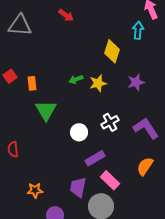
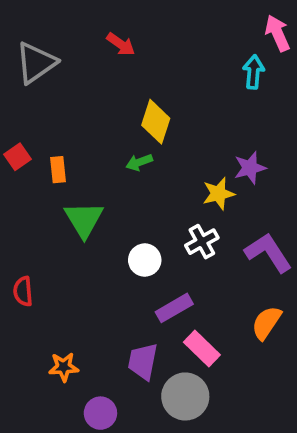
gray triangle: (20, 25) -> (36, 63), turned -40
yellow diamond: (112, 51) -> (156, 122), moved
yellow star: (98, 83) -> (218, 194), moved

